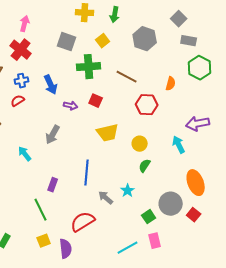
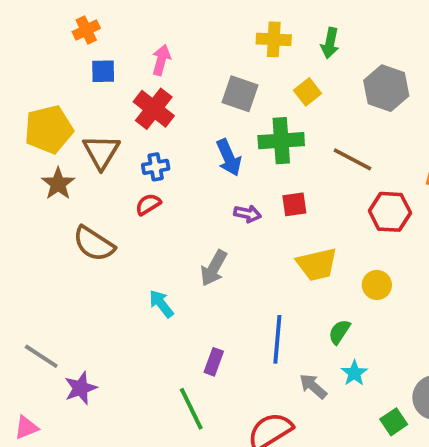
blue arrow: (51, 85) -> (229, 157), moved
red square: (96, 101) -> (294, 204), turned -32
green semicircle: (145, 166) -> (339, 332), moved

